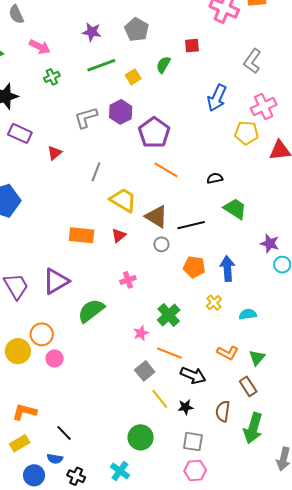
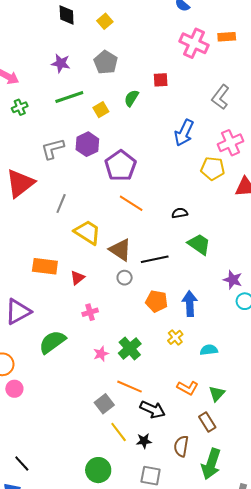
red triangle: (54, 153) -> (20, 183), size x2.0
red triangle: (119, 235) -> (77, 278), moved
pink star: (141, 333) -> (101, 354), moved

